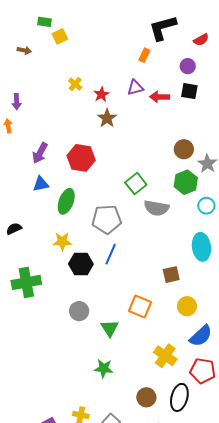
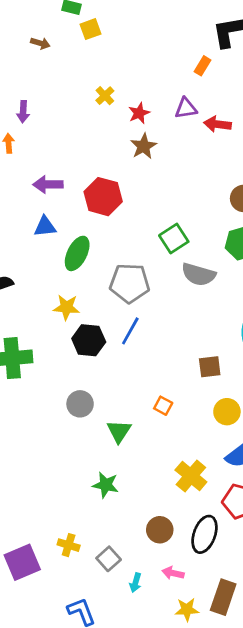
purple arrow: (40, 153) -> (48, 184), turned 55
orange square: (140, 306) -> (163, 406), size x0.6

